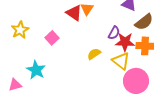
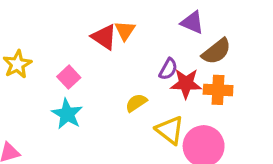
yellow triangle: (121, 61) -> (170, 130), moved
cyan star: (36, 70) -> (67, 114), moved

